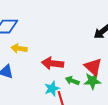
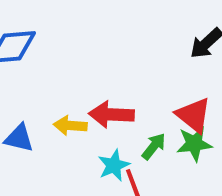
yellow arrow: (19, 48) -> (70, 125), moved
green arrow: (72, 81) -> (154, 146), turned 112

